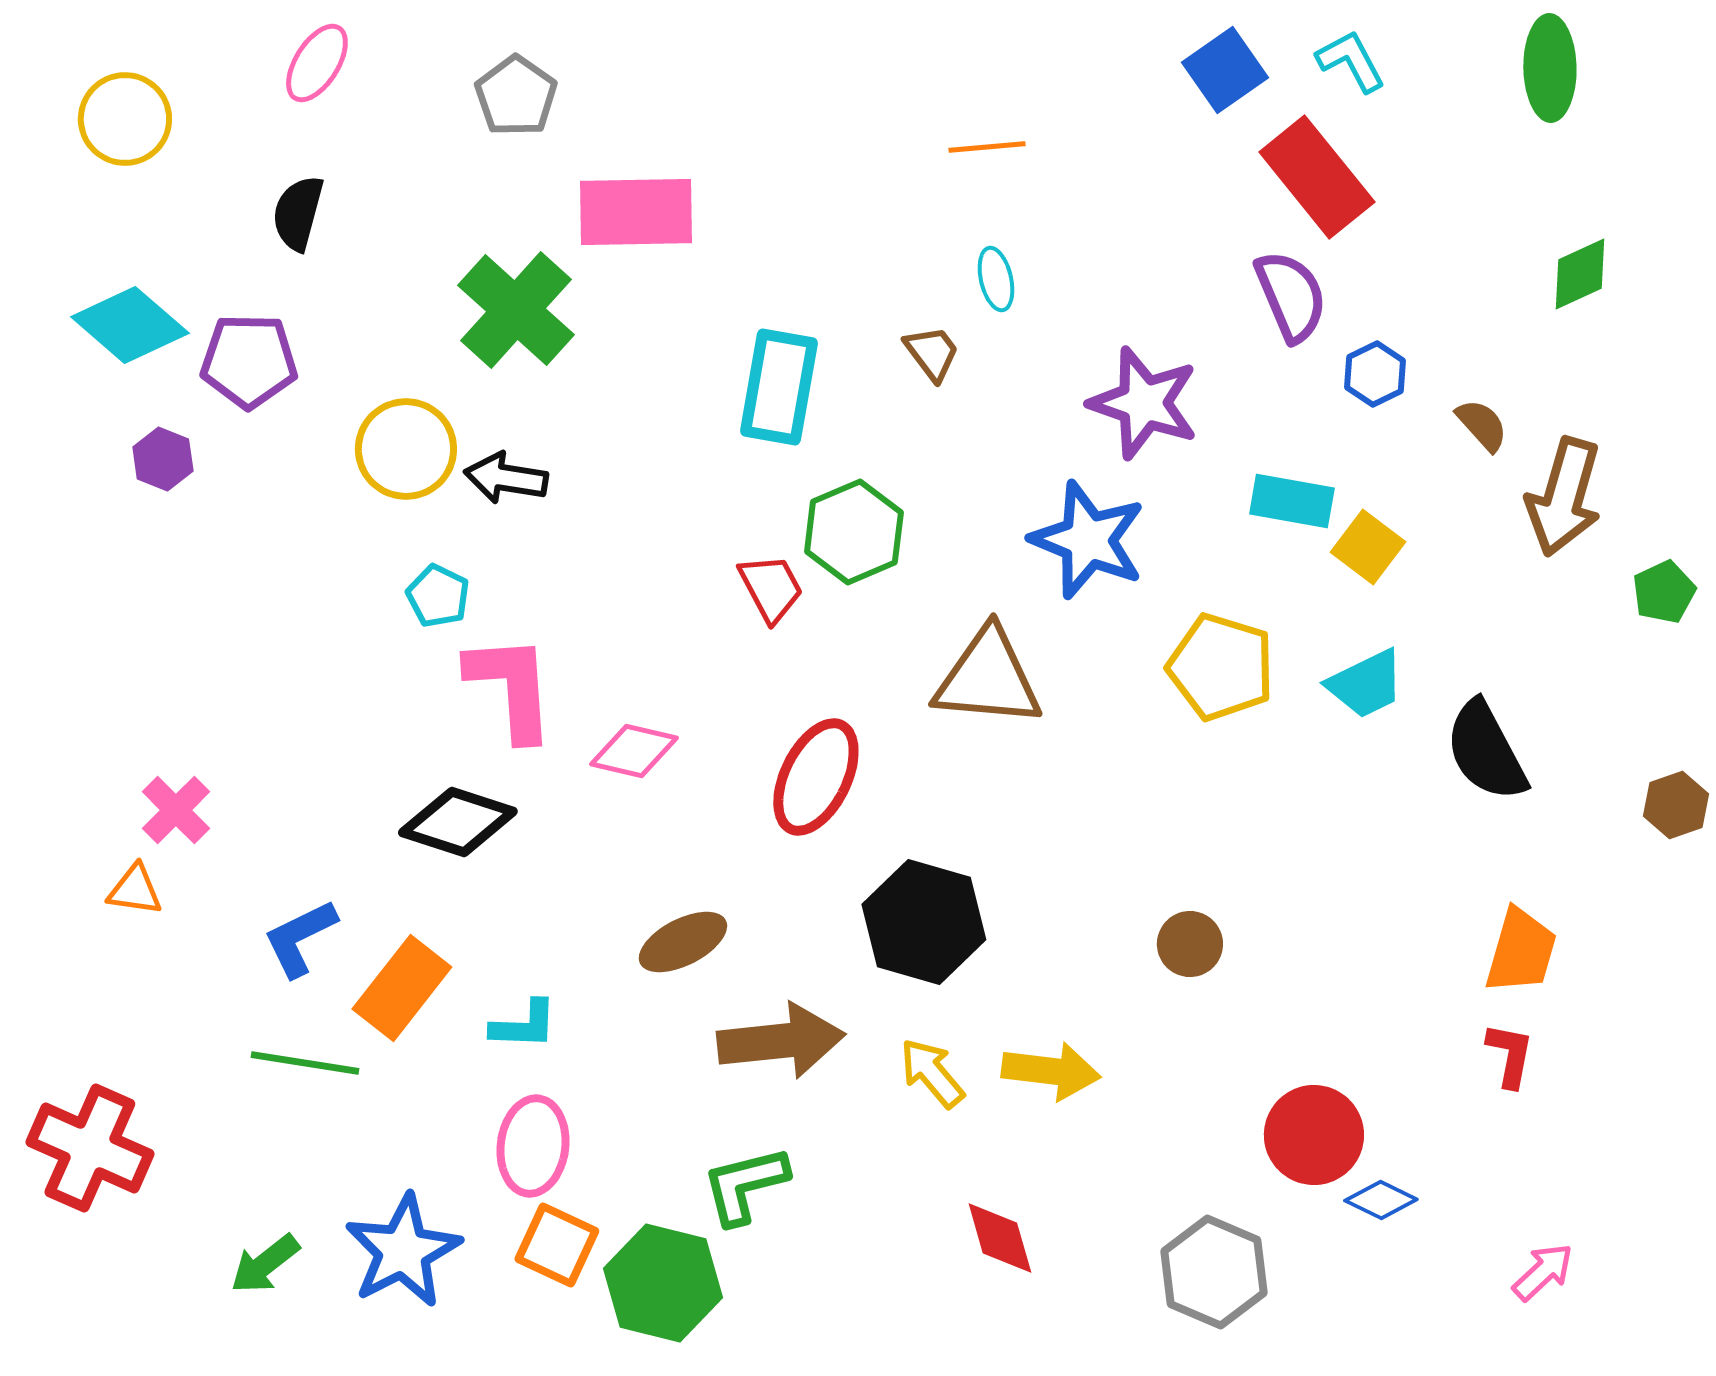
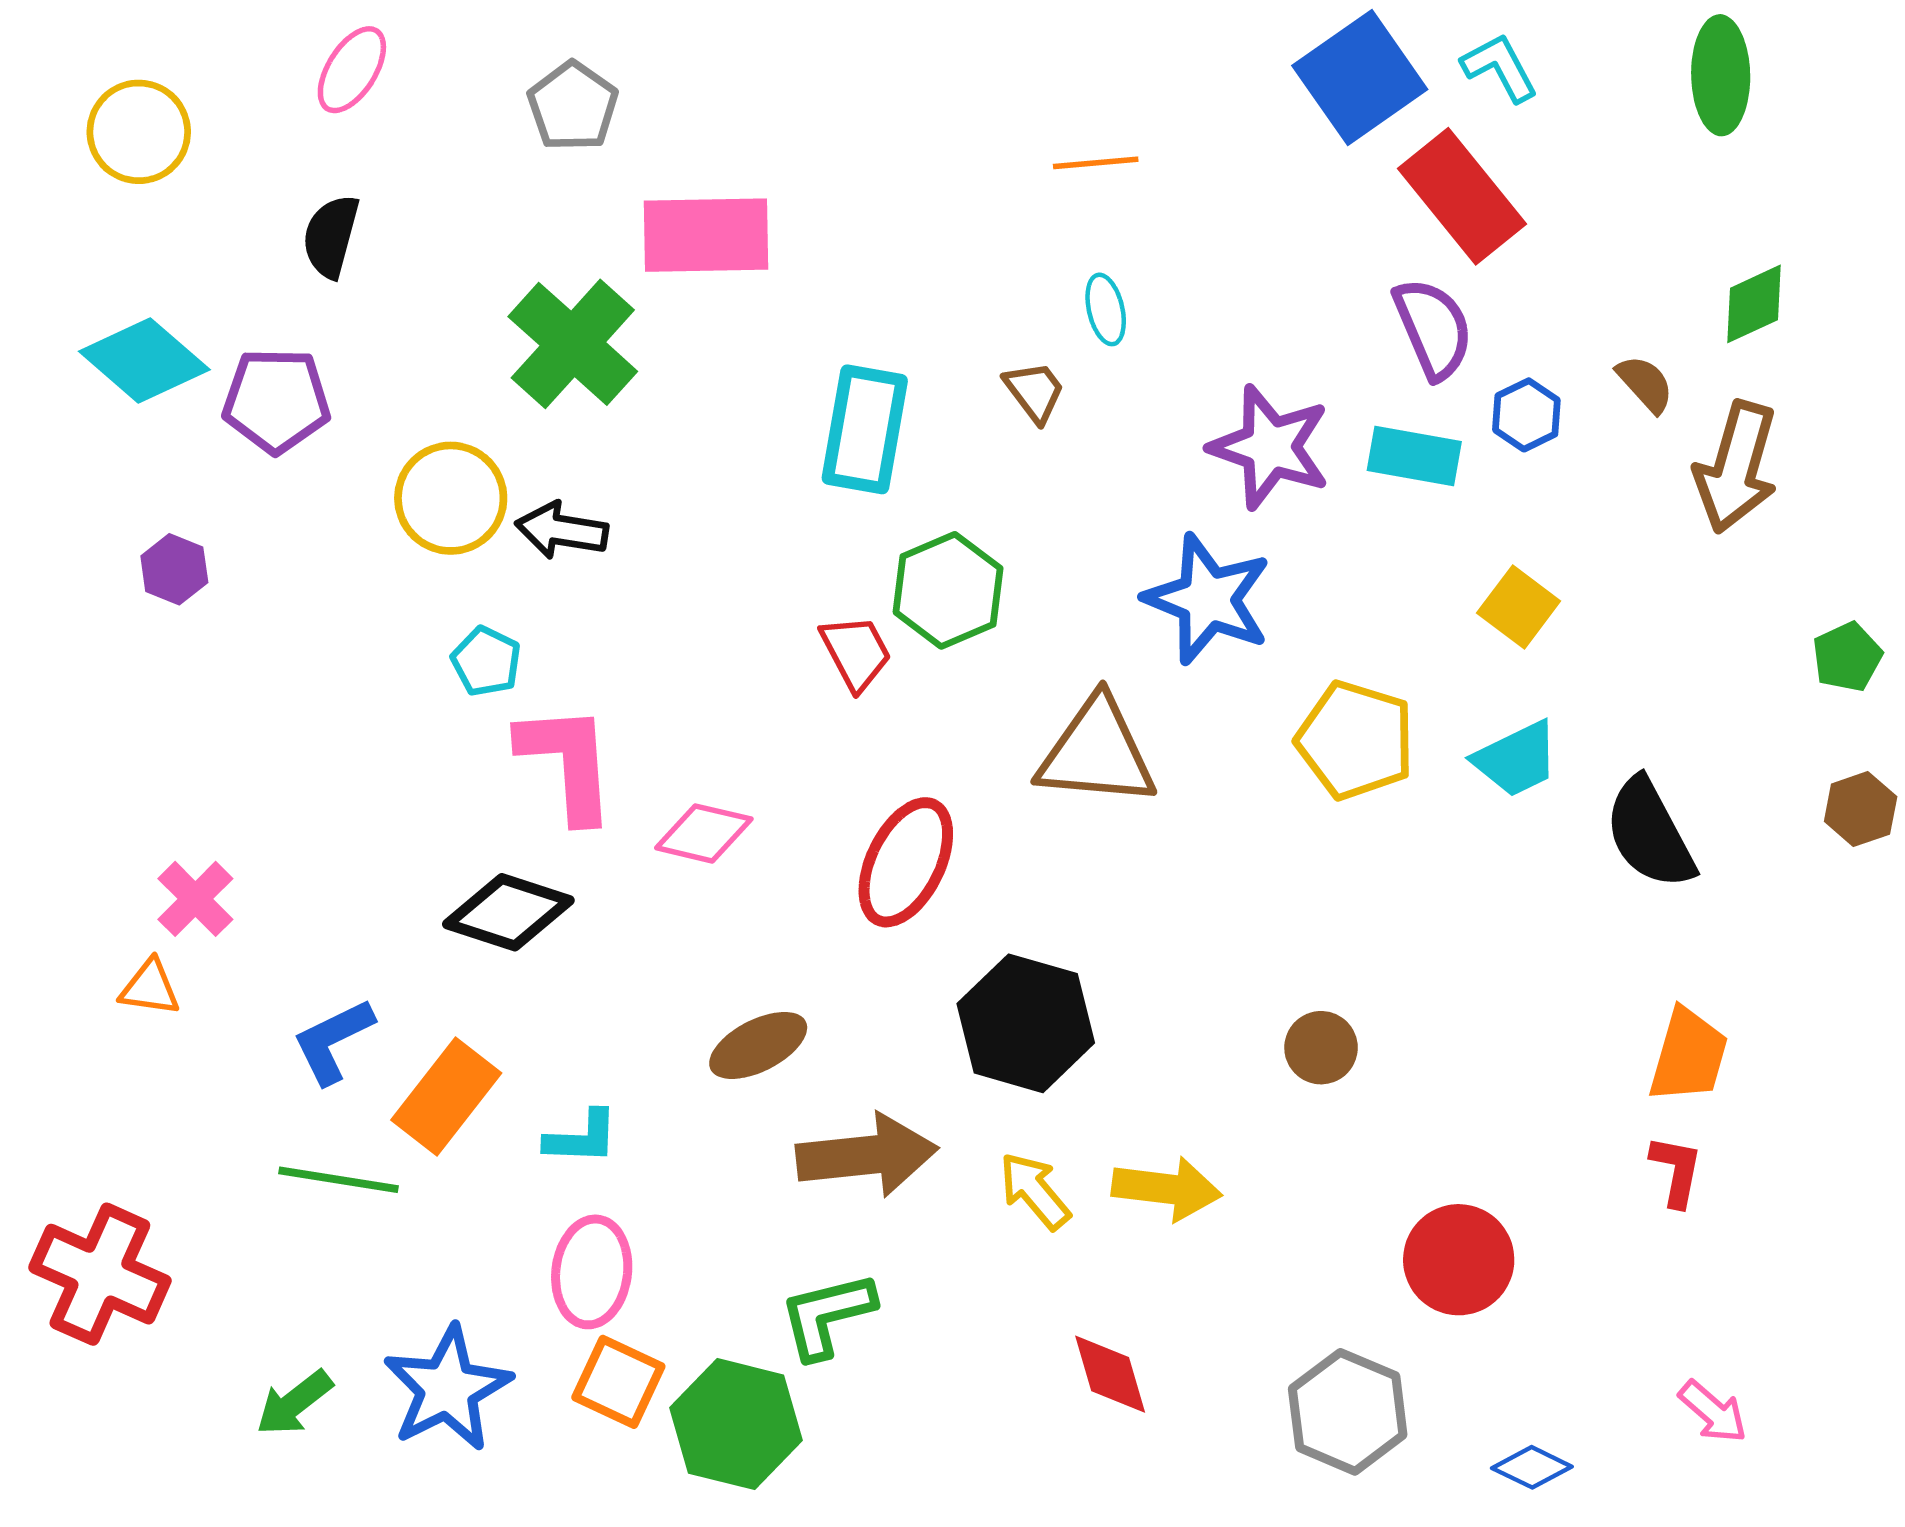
blue square: (1225, 70) -> (1360, 77), size x1.4
brown semicircle: (1482, 425) -> (1645, 384), moved
purple hexagon: (163, 459) -> (174, 569), moved
brown arrow: (1564, 497) -> (1736, 467), moved
cyan rectangle: (1292, 501) -> (1414, 456), moved
brown hexagon: (1676, 805) -> (1861, 809), moved
blue diamond: (1381, 1200) -> (1532, 1467), moved
pink arrow: (1543, 1272) -> (1713, 1412), turned 84

